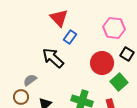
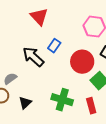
blue rectangle: (70, 37) -> (54, 46), moved

